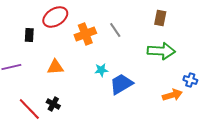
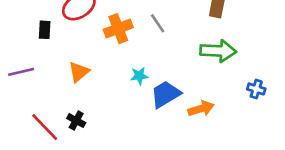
orange triangle: (55, 67) -> (79, 72), turned -36
orange arrow: (172, 95) -> (201, 109), moved

